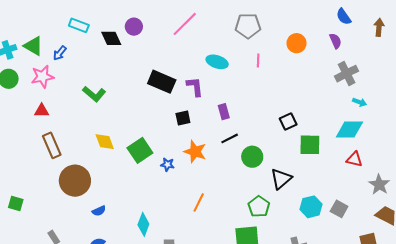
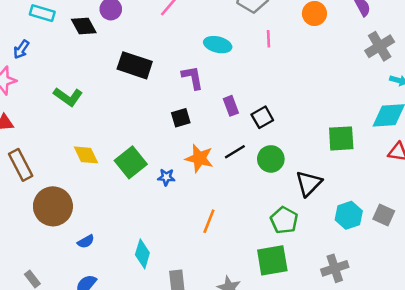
black rectangle: (162, 82) -> (135, 65), moved
black square: (288, 122) -> (262, 117), moved
black line: (230, 138) -> (235, 152), moved

